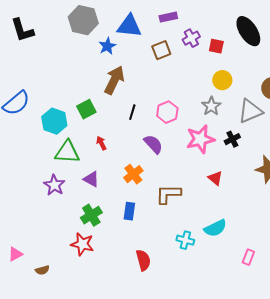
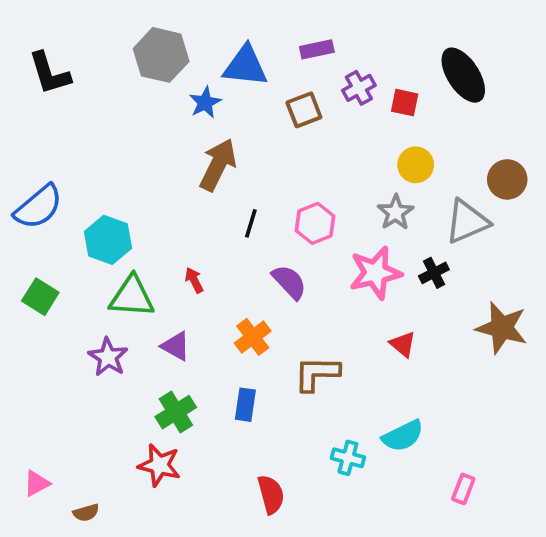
green square: (86, 109) -> (40, 297), moved, turned -30

